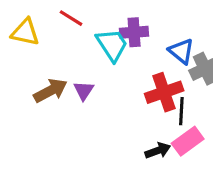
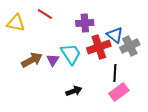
cyan trapezoid: (112, 45) -> (71, 54), moved
red cross: (164, 92) -> (99, 47), moved
black arrow: (158, 151) -> (74, 91), moved

